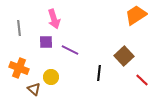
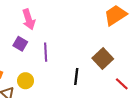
purple square: (46, 42) -> (20, 44), turned 32
purple line: (70, 50) -> (46, 52), turned 60

